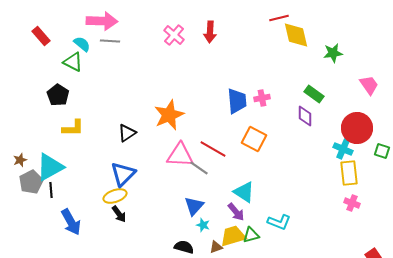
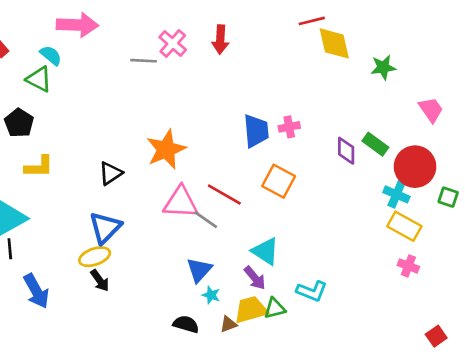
gray line: (110, 41) -> (144, 61), moved
green rectangle: (314, 94) -> (375, 144), moved
yellow rectangle: (349, 173) -> (404, 226), turned -55

